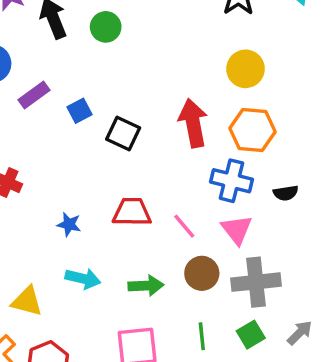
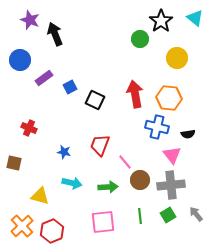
green circle: (106, 27) -> (140, 39), moved
yellow circle: (245, 69) -> (177, 58), moved
red trapezoid: (132, 212) -> (100, 145), turned -70
pink line: (184, 226) -> (125, 162), moved
pink triangle: (237, 230) -> (172, 155), moved
gray arrow: (300, 333) -> (196, 214), turned -84

